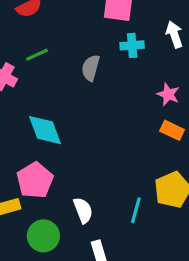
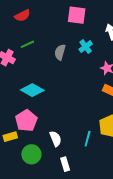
cyan cross: (132, 45) -> (86, 47), moved, turned -32
cyan diamond: (45, 130) -> (32, 90), turned -40

